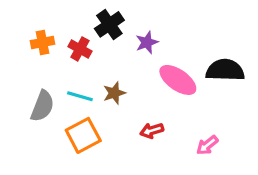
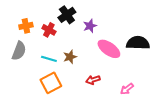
gray semicircle: (42, 106) -> (19, 51), moved

